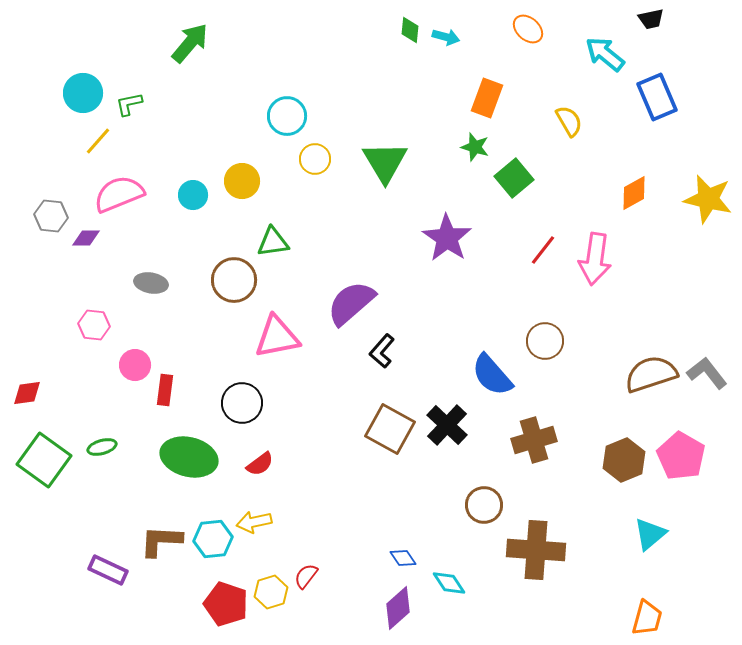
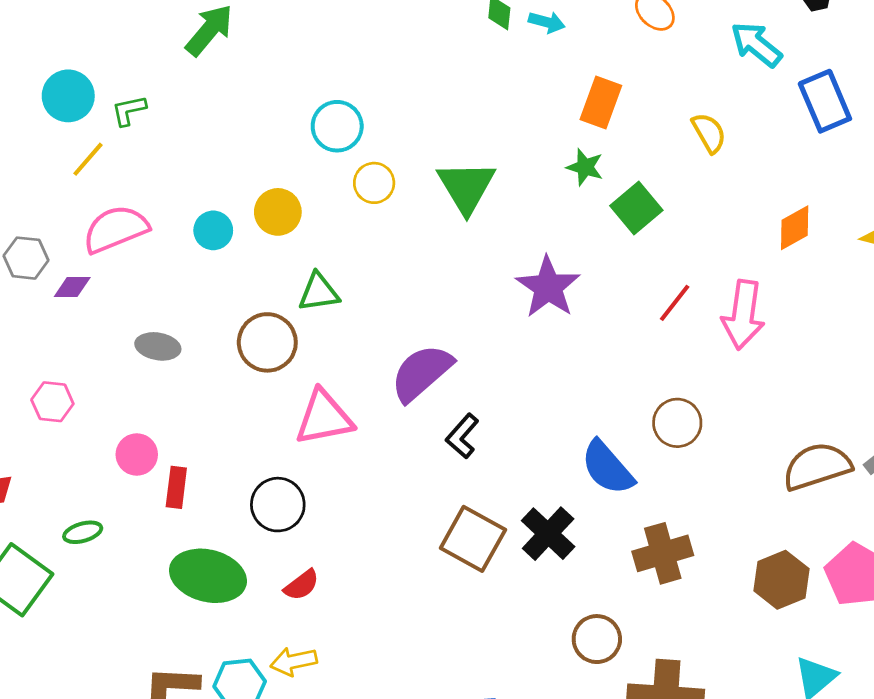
pink hexagon: (94, 325) -> (52, 402), moved
green ellipse: (102, 447) -> (83, 532), moved

